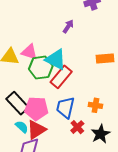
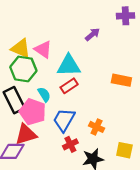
cyan triangle: (56, 59) -> (69, 66), turned -45
green hexagon: (41, 68) -> (23, 69), moved
red rectangle: (61, 77) -> (69, 86), size x0.7
cyan semicircle: (22, 127) -> (44, 94), moved

